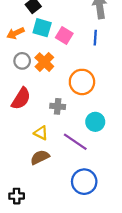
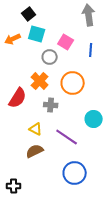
pink square: (64, 35) -> (66, 42), moved
blue line: (95, 38) -> (91, 50), moved
gray circle: (22, 61) -> (50, 57), moved
orange cross: (44, 62) -> (40, 81), moved
cyan circle: (95, 122) -> (94, 119), moved

